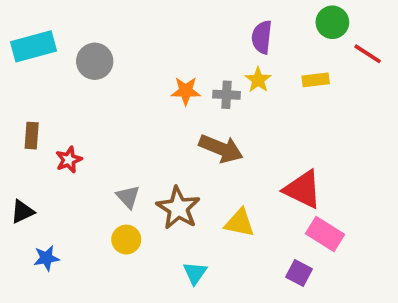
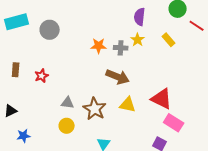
yellow rectangle: (316, 80) -> (169, 40), turned 56
red star: (69, 160) -> (42, 76), moved
gray triangle: (128, 197) -> (68, 103), turned -40
yellow triangle: (240, 223) -> (128, 105), moved

